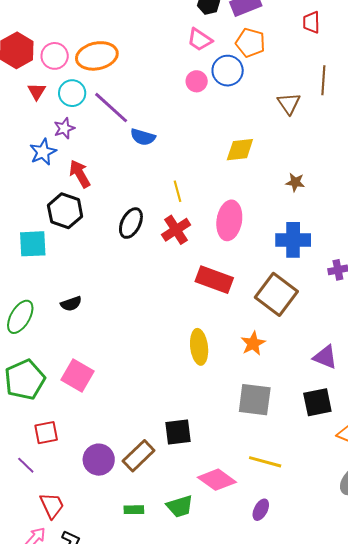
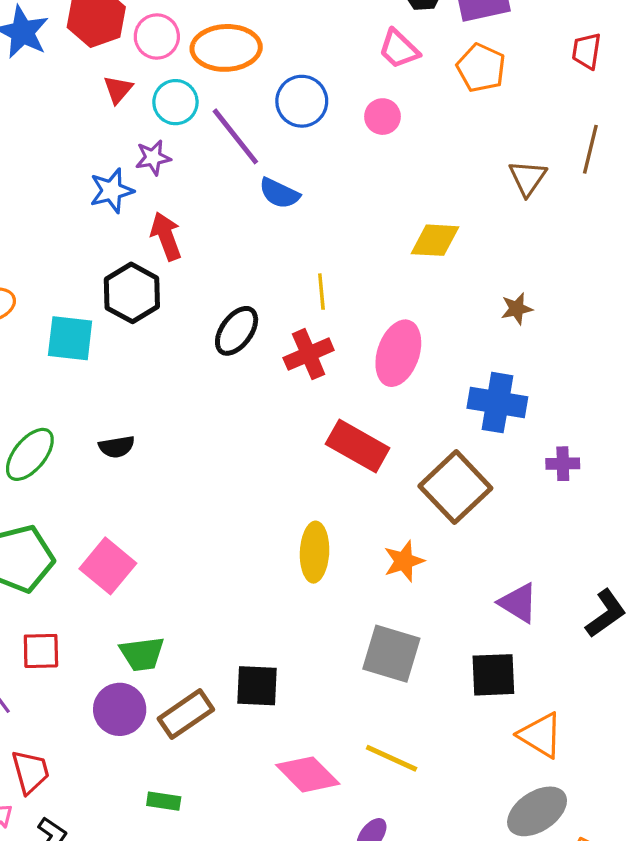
blue circle: (228, 71) -> (302, 101), moved
brown star: (295, 182) -> (517, 309), turned -30
green trapezoid: (180, 506) -> (142, 654), moved

